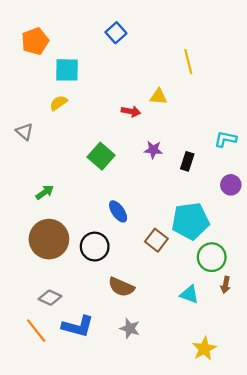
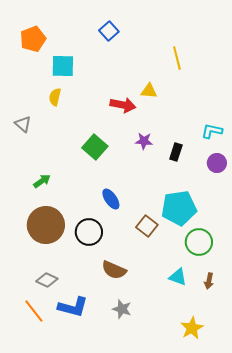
yellow semicircle: (59, 103) -> (55, 97), turned -42
red arrow: (131, 111) -> (123, 105), size x1.4
purple circle: (231, 185) -> (217, 163), moved
brown arrow: (226, 285) -> (209, 281), moved

